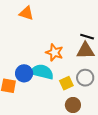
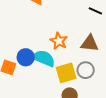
black line: (87, 37) -> (95, 11), moved
yellow square: (66, 83) -> (66, 73), size x1.5

